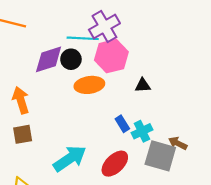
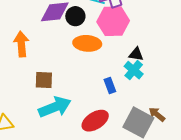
cyan cross: (142, 131) -> (134, 70), moved, turned -36
brown square: (23, 134) -> (44, 80), moved

